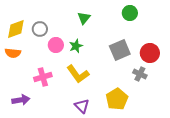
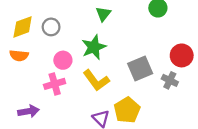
pink circle: (56, 45) -> (63, 60), moved
green star: (76, 46) -> (94, 47), size x1.5
gray square: (120, 50) -> (140, 69), moved
yellow pentagon: (117, 99) -> (127, 110), moved

